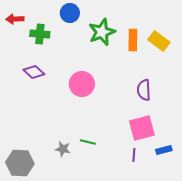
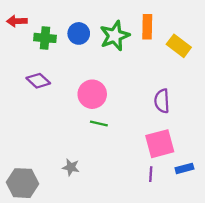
blue circle: (70, 13) -> (79, 33), moved
orange rectangle: (133, 40) -> (147, 27), moved
green line: (88, 142) -> (99, 123), moved

